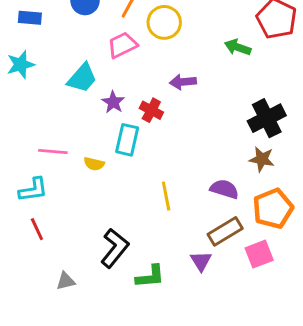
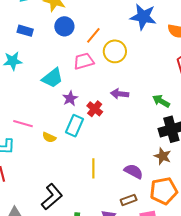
green arrow: (238, 47) -> (161, 101), moved
brown rectangle: (225, 231) -> (129, 200), size x0.7

